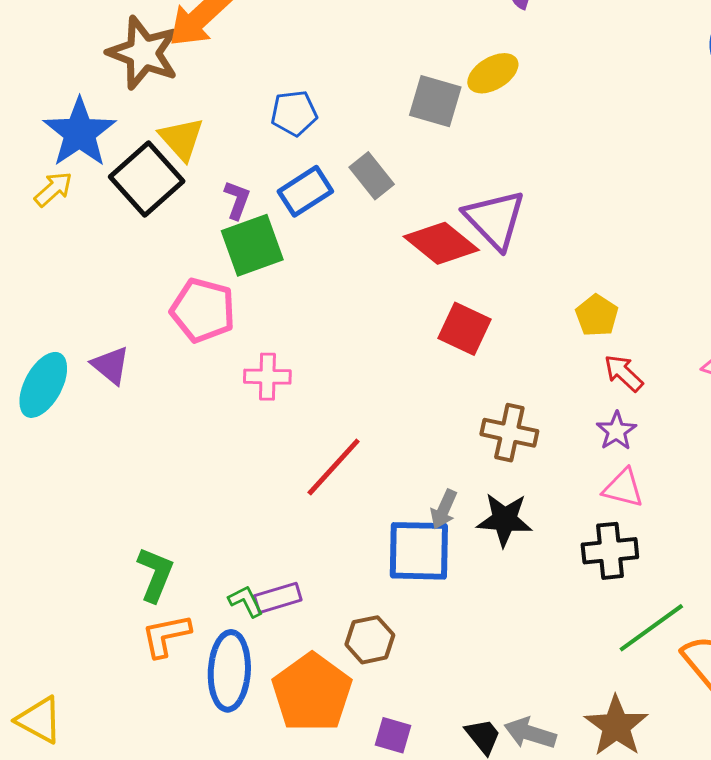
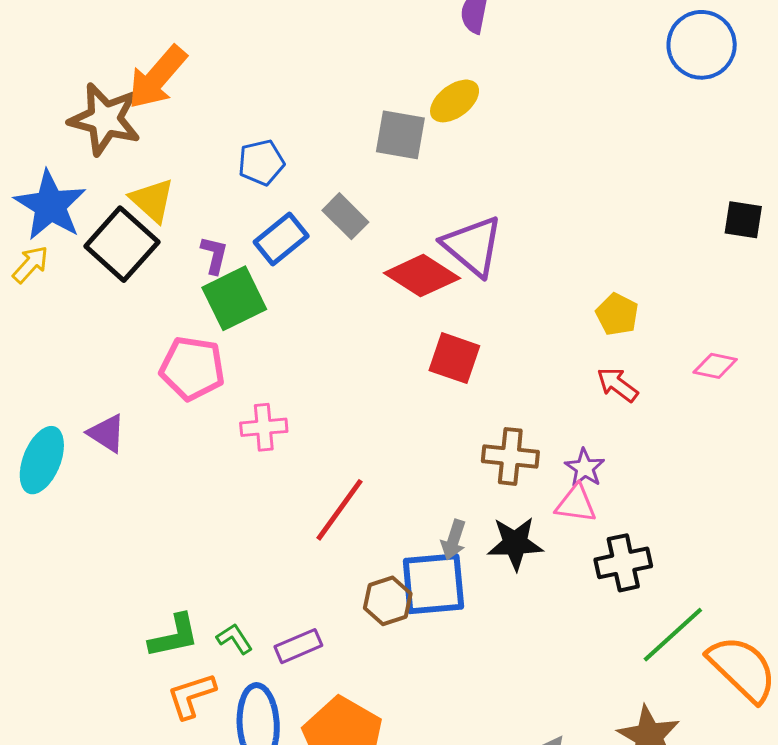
yellow pentagon: (597, 315) -> (617, 314), moved
purple star: (616, 431) -> (585, 468), moved
pink triangle: (623, 488) -> (576, 504), moved
green L-shape: (155, 574) -> (174, 636), turned 62
green L-shape: (246, 601) -> (234, 639), moved
brown hexagon: (370, 640) -> (388, 601), moved

